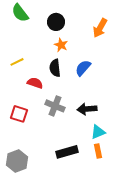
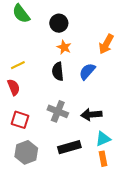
orange arrow: (100, 28) -> (106, 44), moved
red semicircle: (35, 83) -> (14, 87), moved, turned 49
black rectangle: (67, 152) -> (69, 147), moved
gray hexagon: (17, 161) -> (26, 152), moved

